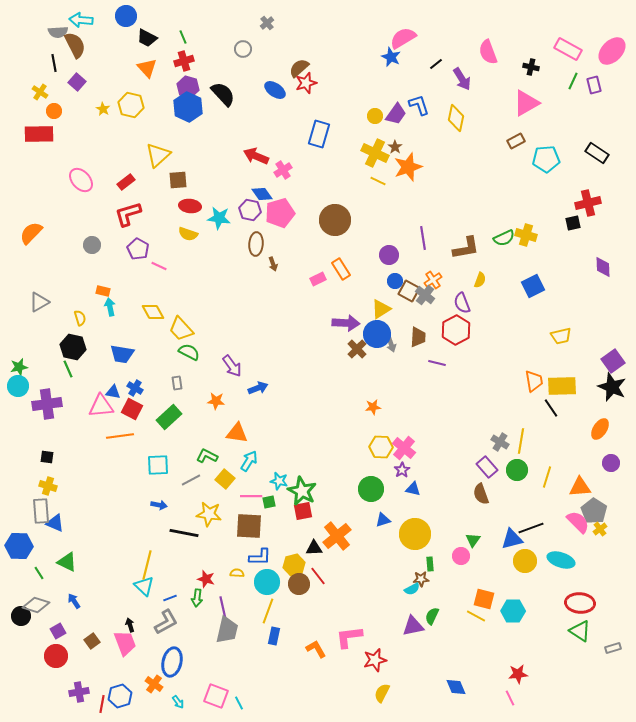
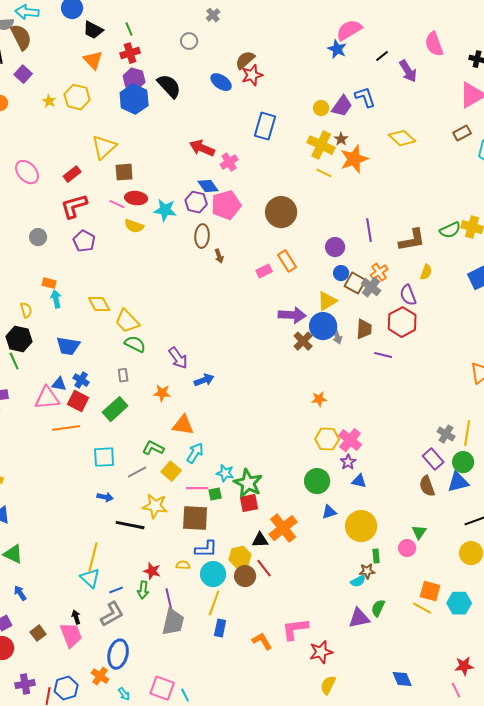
yellow diamond: (456, 118) -> (402, 138), moved, turned -60
pink line: (159, 266) -> (117, 204), moved
blue triangle: (512, 539) -> (458, 482), moved

